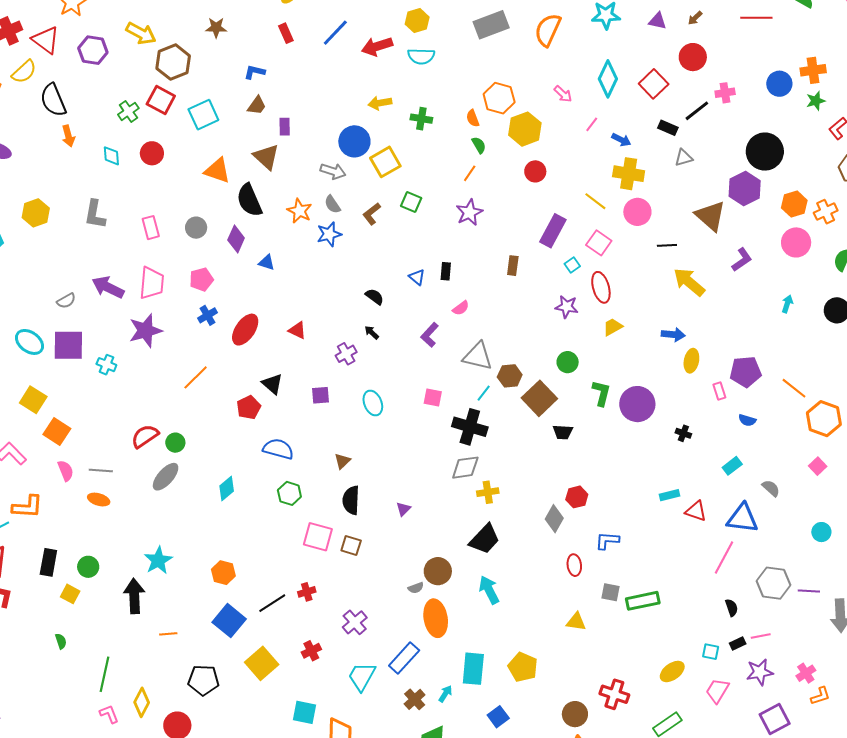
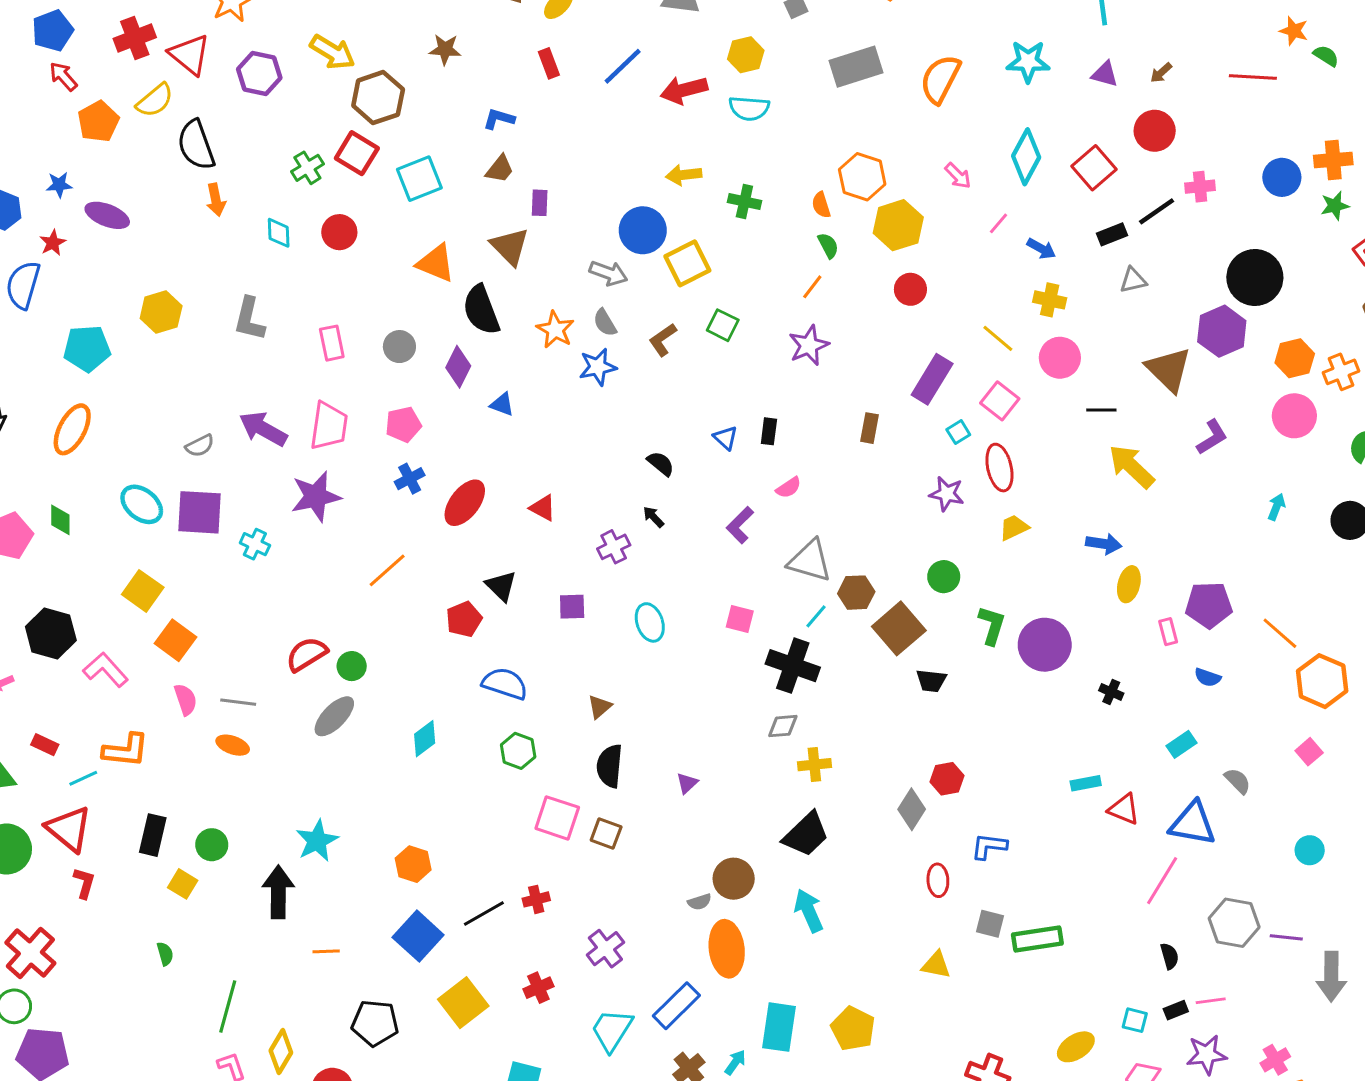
black rectangle: (668, 128) -> (1112, 234), turned -48
yellow cross: (629, 174) -> (1050, 300), size x0.7
gray diamond: (465, 468) -> (783, 726), size x0.7

